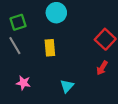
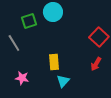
green square: (18, 22) -> (29, 21), moved
yellow rectangle: (50, 48) -> (54, 62), moved

